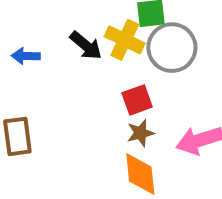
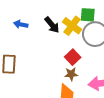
red square: (137, 100) -> (73, 57), turned -35

